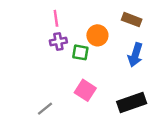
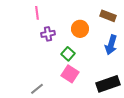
pink line: (56, 18) -> (37, 13), moved
green square: (80, 52) -> (68, 54), moved, turned 32

